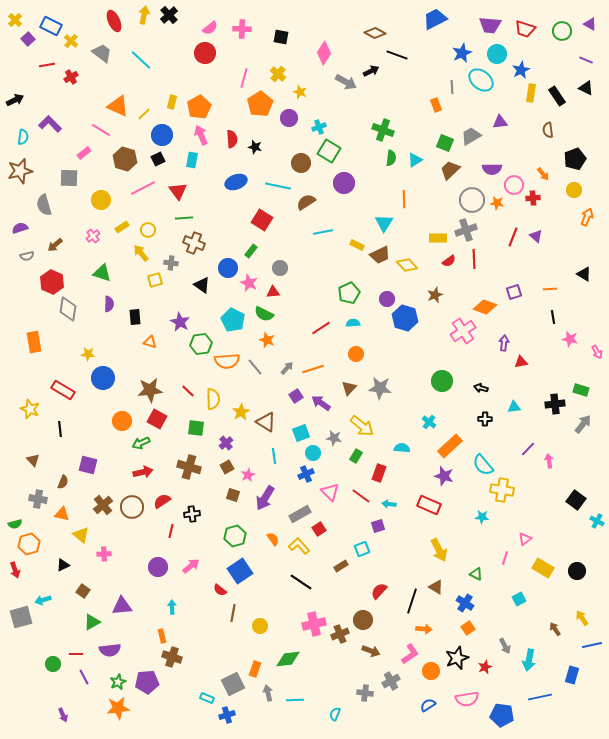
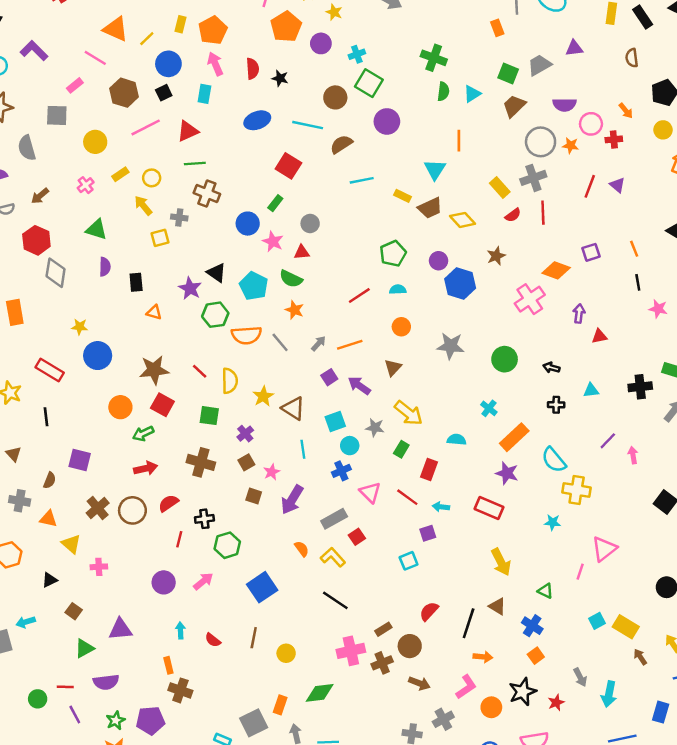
red triangle: (178, 191) -> (188, 131), turned 42
yellow rectangle: (438, 238) -> (500, 187), turned 48
black triangle: (202, 285) -> (216, 273), moved
orange line: (550, 289) -> (634, 249), turned 72
gray star: (380, 388) -> (451, 346), moved
green hexagon: (235, 536) -> (227, 545), moved
pink triangle: (525, 539) -> (604, 549), size x1.6
brown rectangle: (341, 566) -> (383, 629), moved
yellow rectangle: (543, 568) -> (626, 627), moved
red semicircle: (220, 590) -> (213, 640), moved

